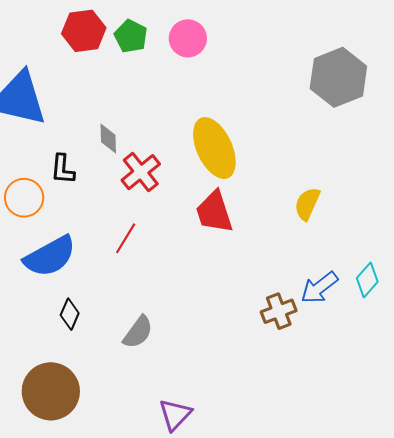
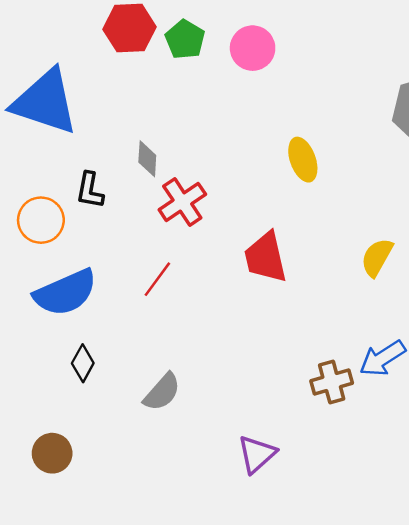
yellow ellipse: (214, 148) -> (303, 160), moved, size x0.6
brown circle: (51, 391) -> (52, 453), size x0.6
purple triangle: (175, 415) -> (257, 454), moved

